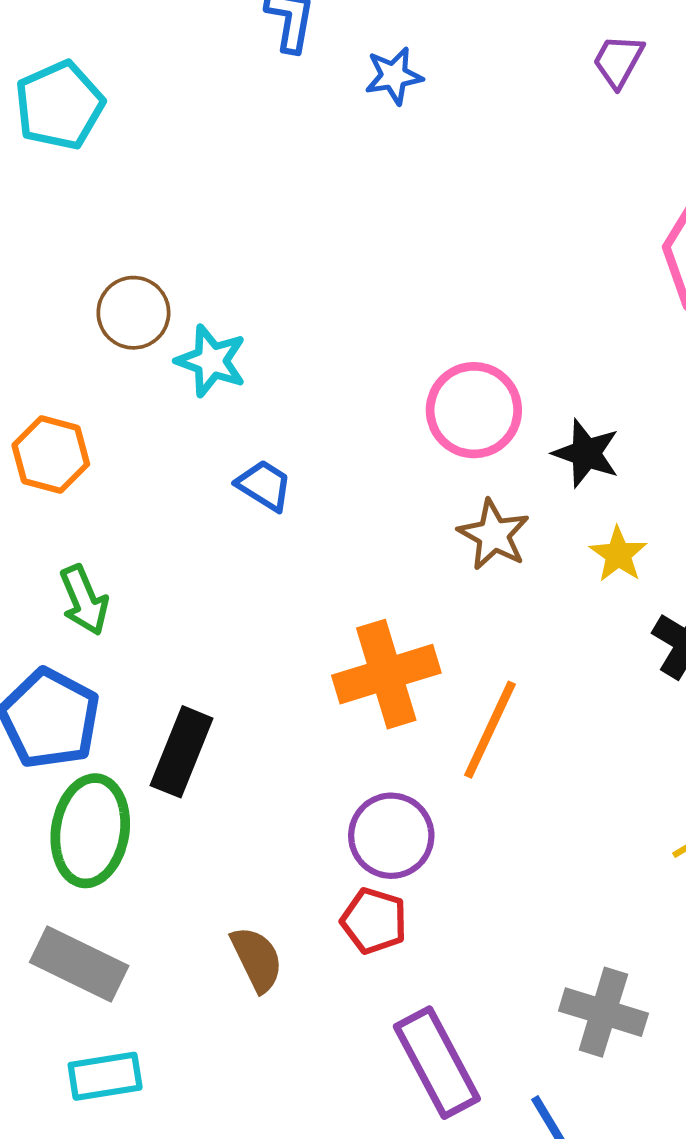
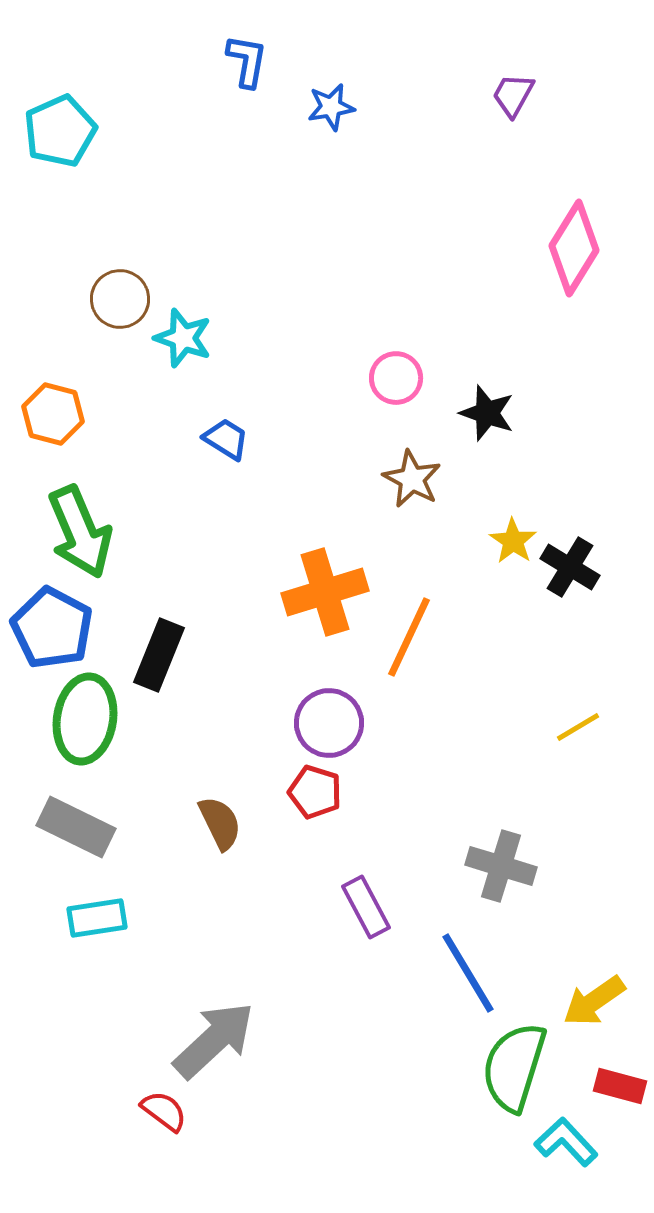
pink circle: (474, 410) -> (396, 378), size x0.7
yellow star: (618, 554) -> (513, 541), moved
green arrow: (84, 600) -> (80, 532), size x1.6
purple rectangle: (437, 1063) -> (366, 907), size x0.7

